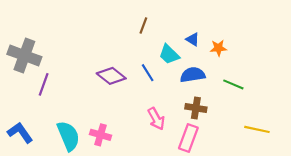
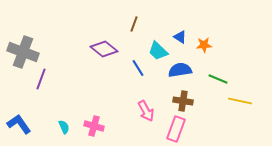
purple diamond: (111, 76) -> (104, 49), moved
yellow line: (257, 129) -> (240, 101), moved
cyan semicircle: (68, 136) -> (64, 127), size x0.5

